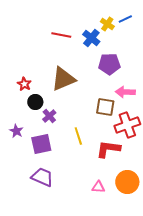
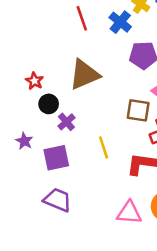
red line: (61, 35) -> (82, 18), turned 60
pink triangle: (98, 187) -> (129, 213), size x1.5

